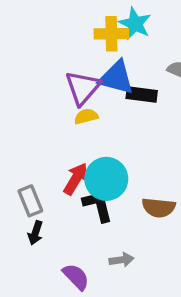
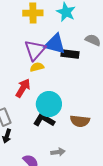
yellow cross: (111, 34) -> (33, 13), moved
red arrow: (76, 179) -> (23, 88), moved
black L-shape: (98, 206) -> (44, 120), turned -45

